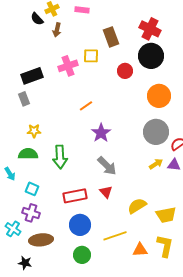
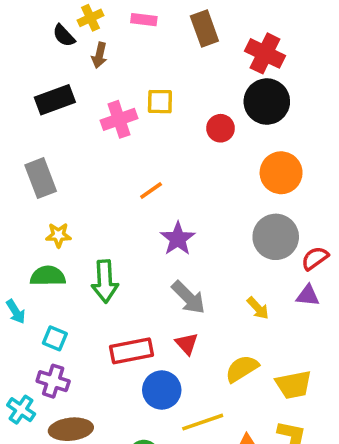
brown rectangle: (111, 37) -> (204, 28), moved
black rectangle: (32, 76) -> (55, 100), moved
gray rectangle: (24, 99) -> (41, 178), size x1.5
yellow arrow: (156, 164) -> (258, 308), moved, turned 80
blue circle: (80, 225) -> (162, 390), moved

